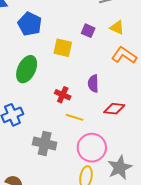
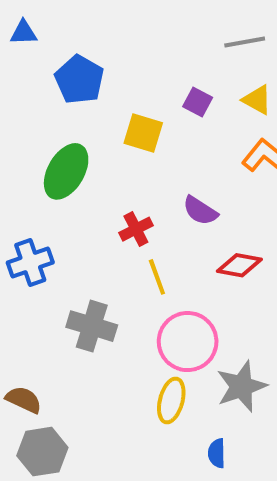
purple semicircle: (93, 84) -> (200, 211), turned -60
red cross: (63, 95) -> (136, 229), turned 35
yellow line: (75, 117) -> (157, 277), turned 48

